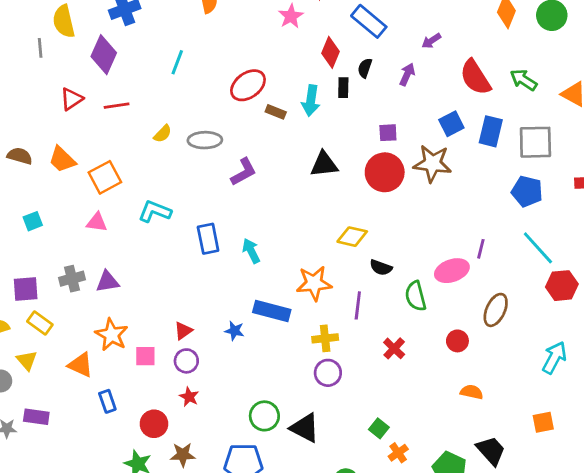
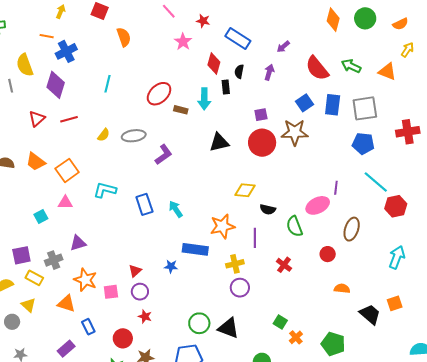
cyan square: (33, 221) -> (41, 217), moved
gray cross: (72, 279) -> (54, 260), moved
purple rectangle: (36, 417) -> (66, 349), moved, turned -42
black trapezoid: (491, 451) -> (370, 314), moved

